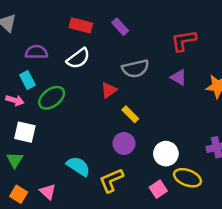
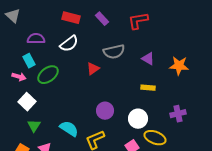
red L-shape: (184, 41) -> (138, 21), moved
yellow rectangle: (130, 114) -> (148, 88), moved, turned -40
white square: (25, 132) -> (27, 102), turned 30
green triangle: (15, 160) -> (34, 126), moved

